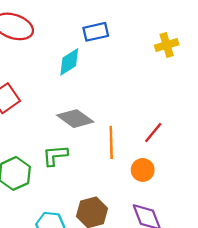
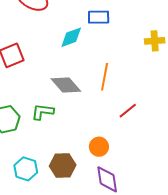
orange line: (111, 142) -> (105, 77), moved
orange circle: (143, 170) -> (99, 147), moved

